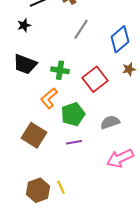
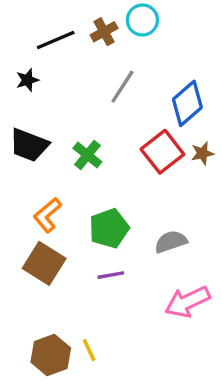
green cross: (60, 70) -> (87, 155), turned 30
red square: (95, 79) -> (162, 152), moved
orange L-shape: (49, 98) -> (47, 215), moved

